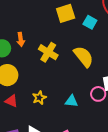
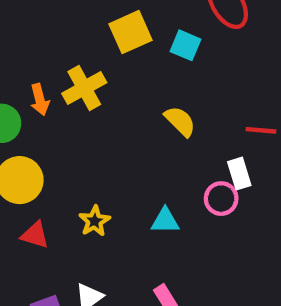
yellow cross: (48, 52) -> (84, 88), moved, turned 36
yellow semicircle: (84, 57) -> (180, 121), size x0.7

